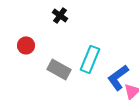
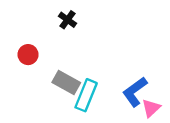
cyan rectangle: (90, 59) -> (86, 95), moved

